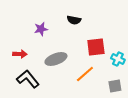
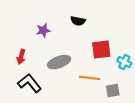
red arrow: (20, 54) -> (21, 57), turned 104
orange line: (85, 74) -> (90, 78), turned 48
gray square: (115, 86) -> (113, 90), moved

